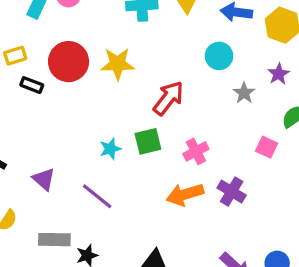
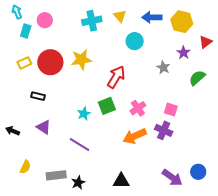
yellow rectangle: (15, 56) -> (24, 63), moved
cyan circle: (219, 56) -> (135, 41), moved
black rectangle: (32, 85) -> (38, 96), moved
pink square: (267, 147) -> (171, 110), moved
purple triangle: (44, 179) -> (44, 127), moved

